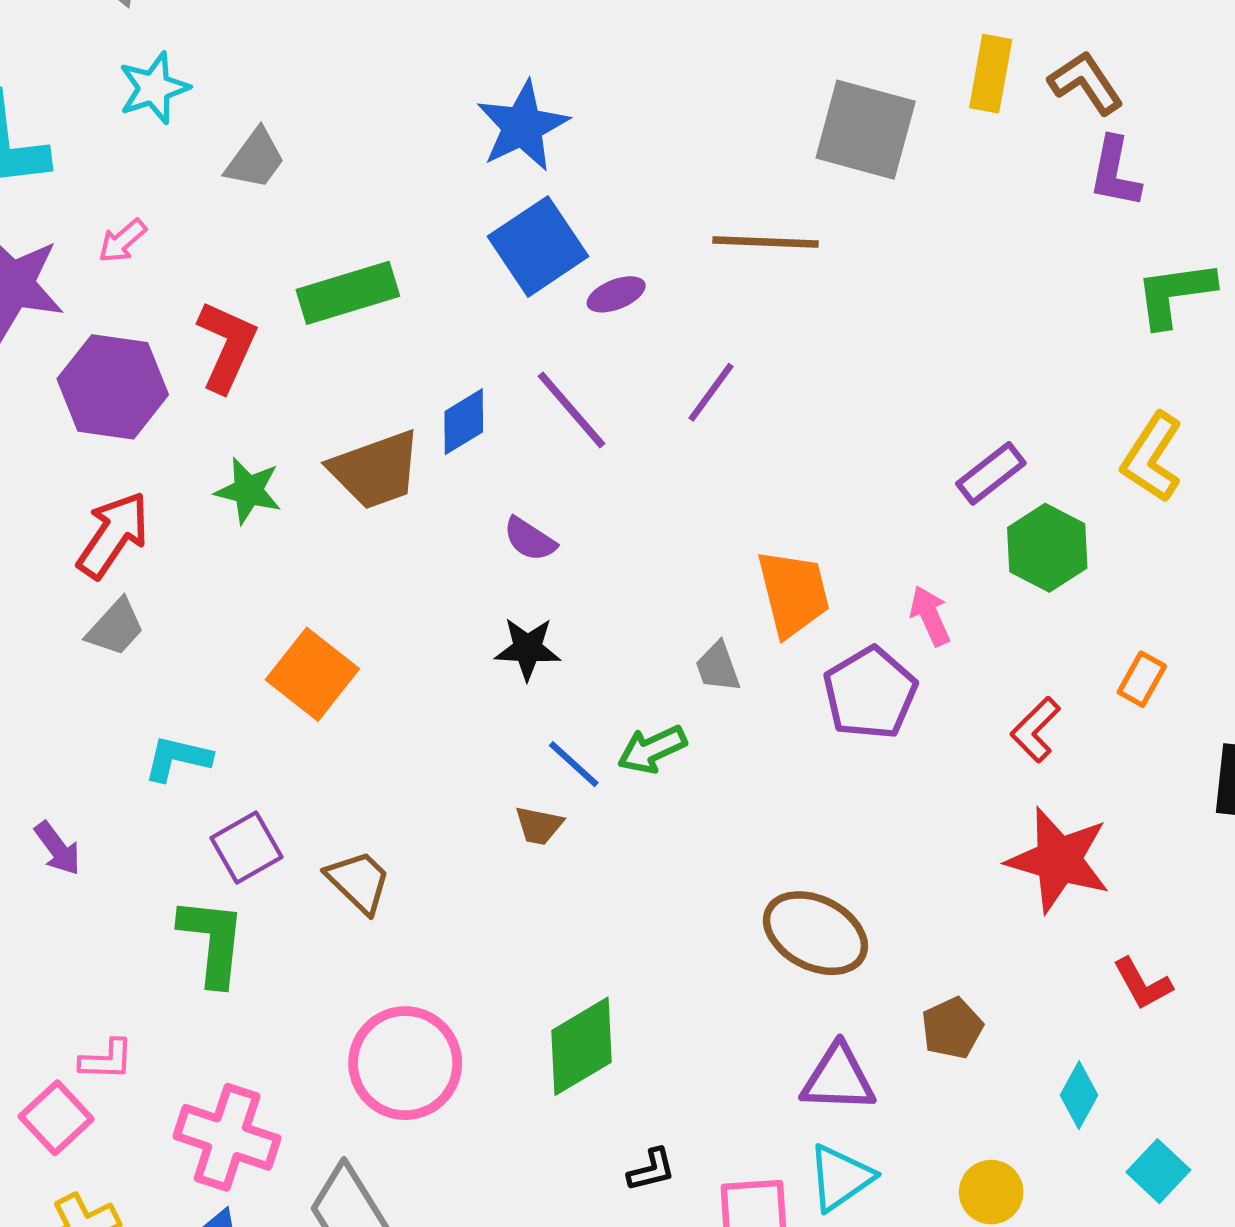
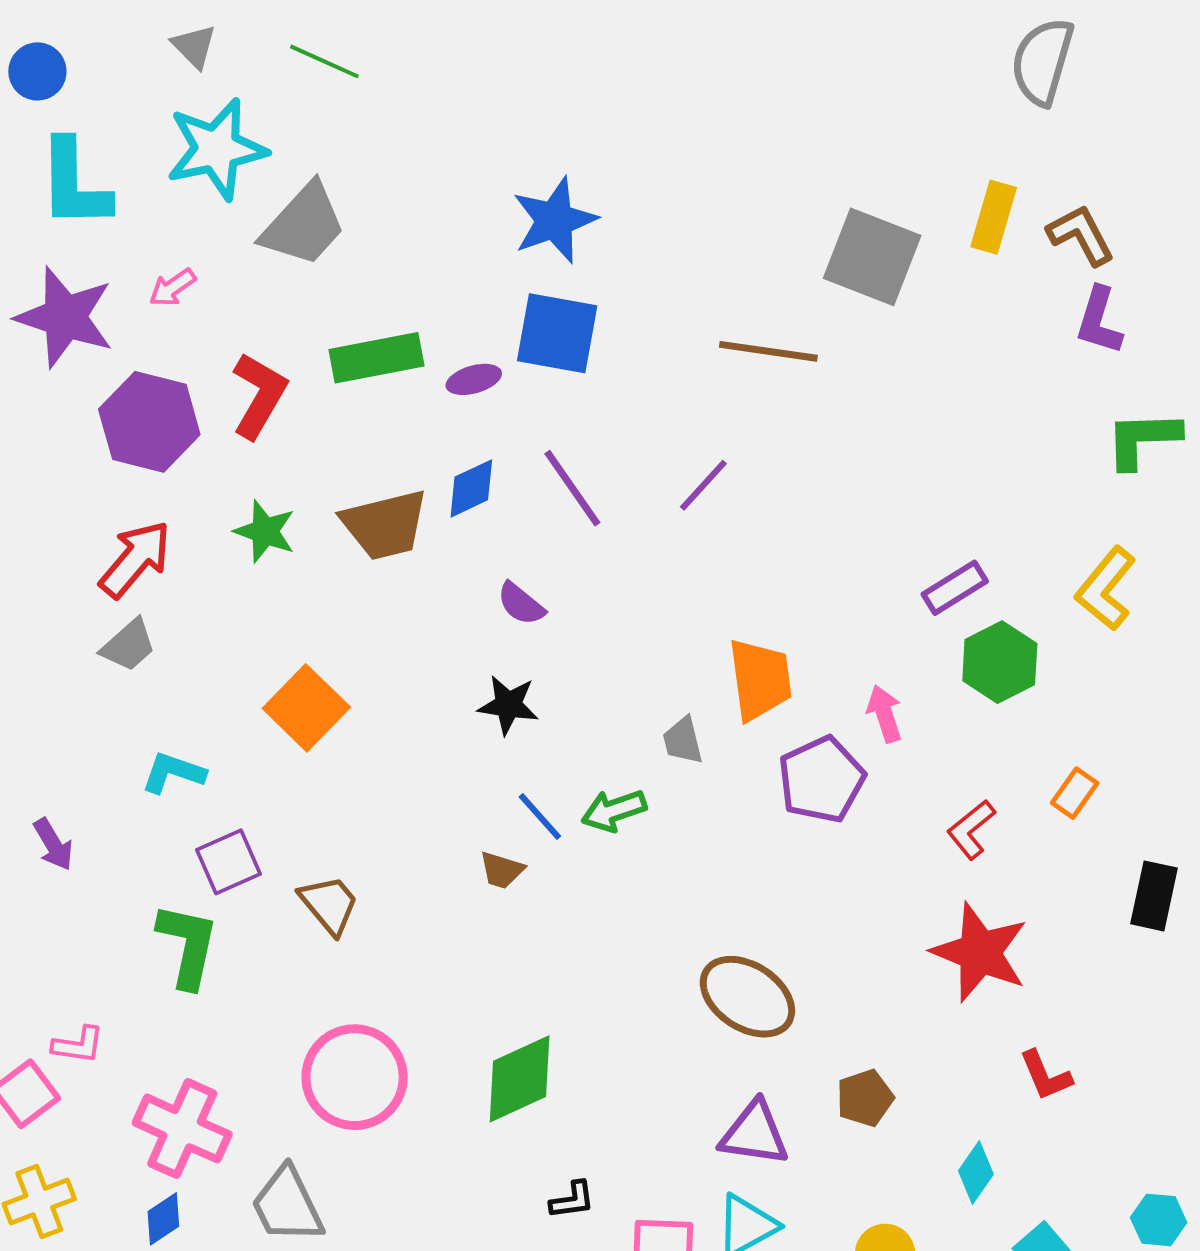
cyan star: (154, 88) -> (217, 149), size x1.5
gray trapezoid: (255, 159) -> (304, 225), size x1.5
blue square: (538, 246) -> (557, 333), turned 38
purple ellipse: (616, 294) -> (474, 379), moved

